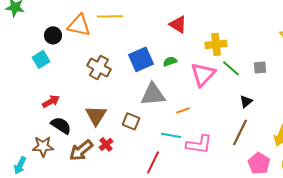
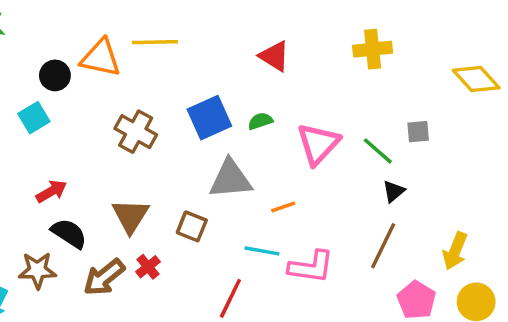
yellow cross: (216, 44) -> (373, 49), moved
green line: (231, 68) -> (378, 151), moved

